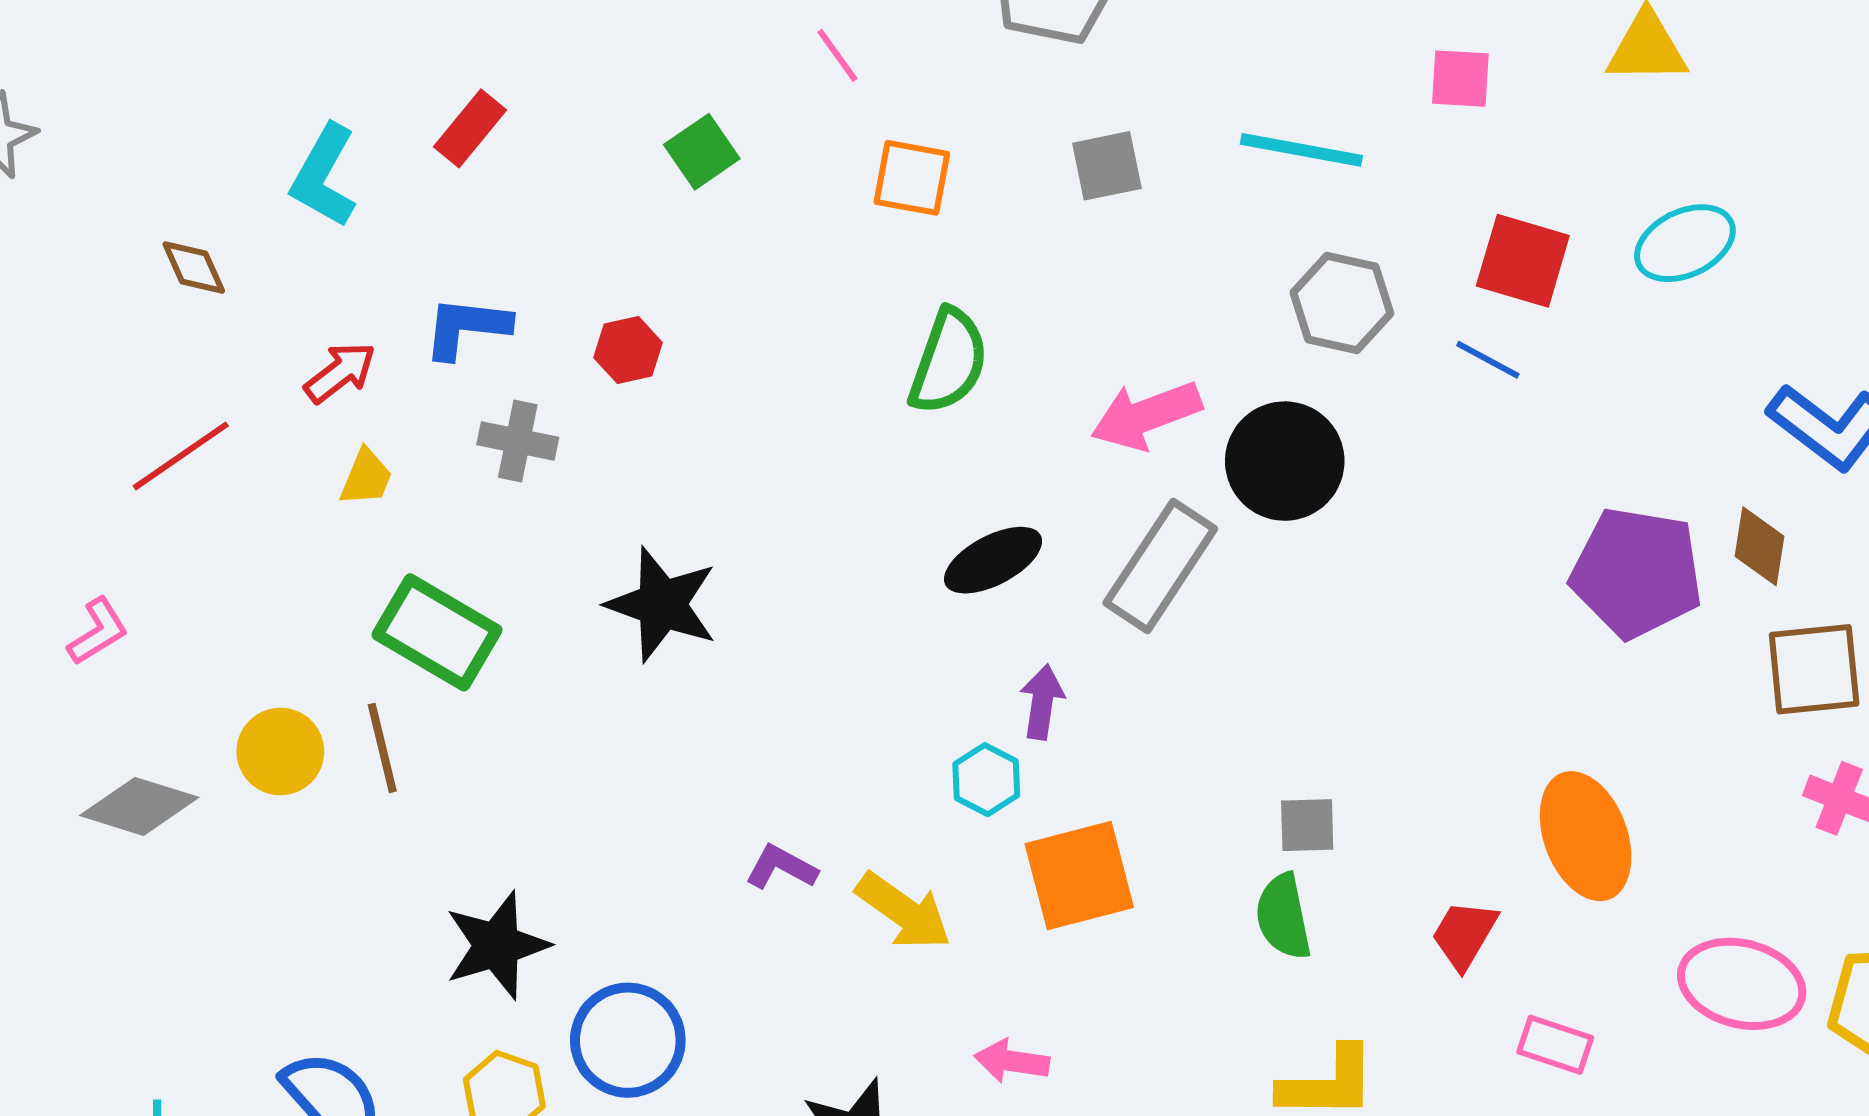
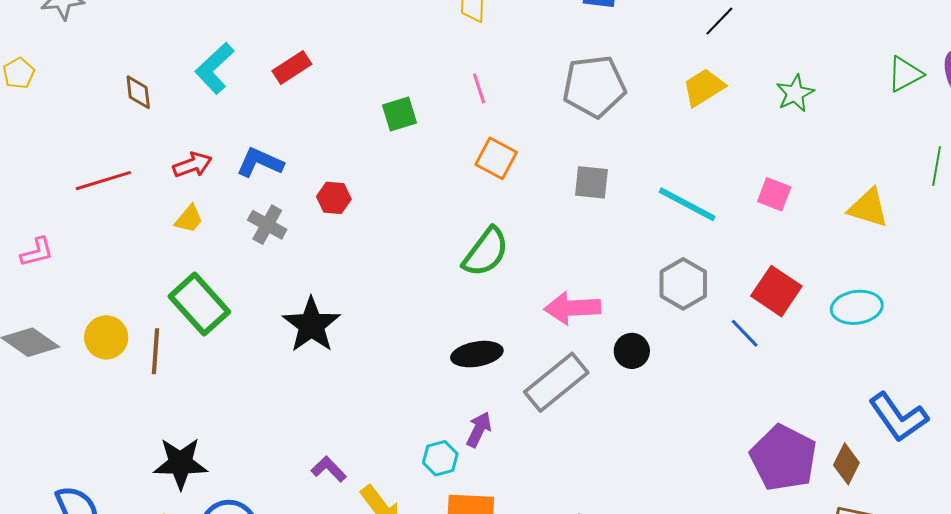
black circle: (1285, 461) -> (632, 351), size x0.6

